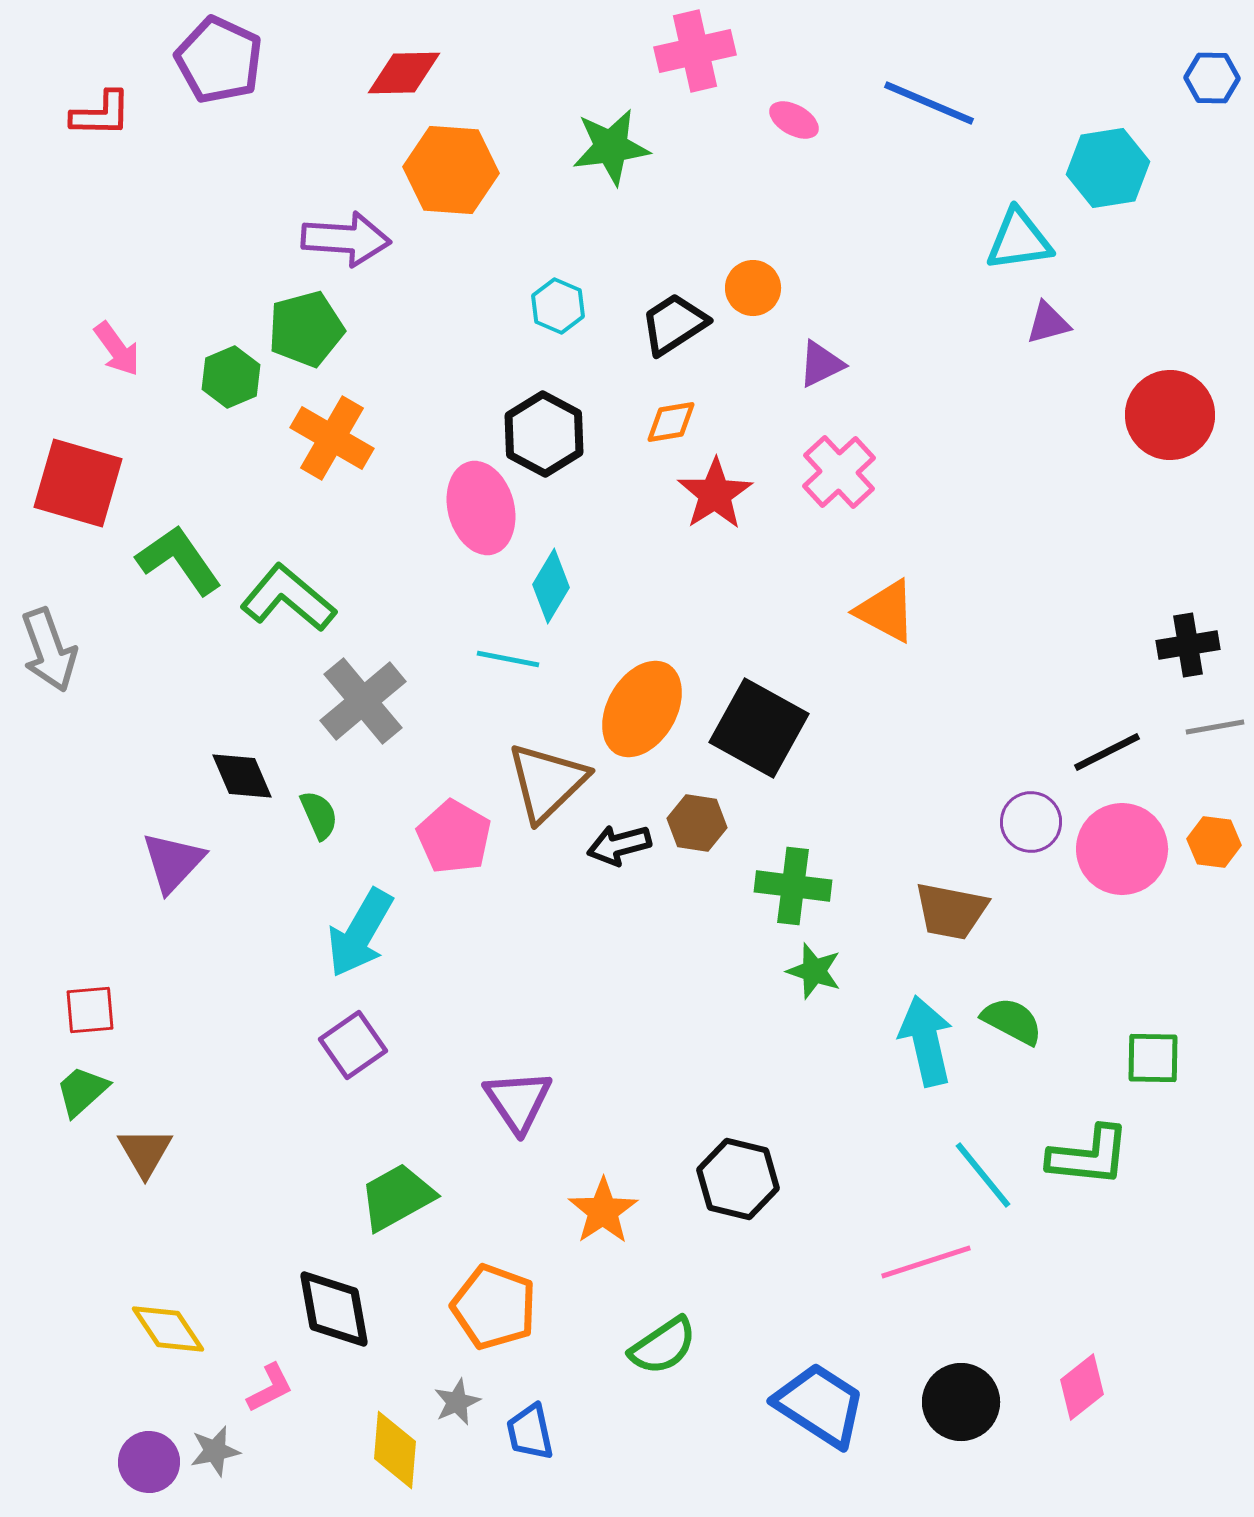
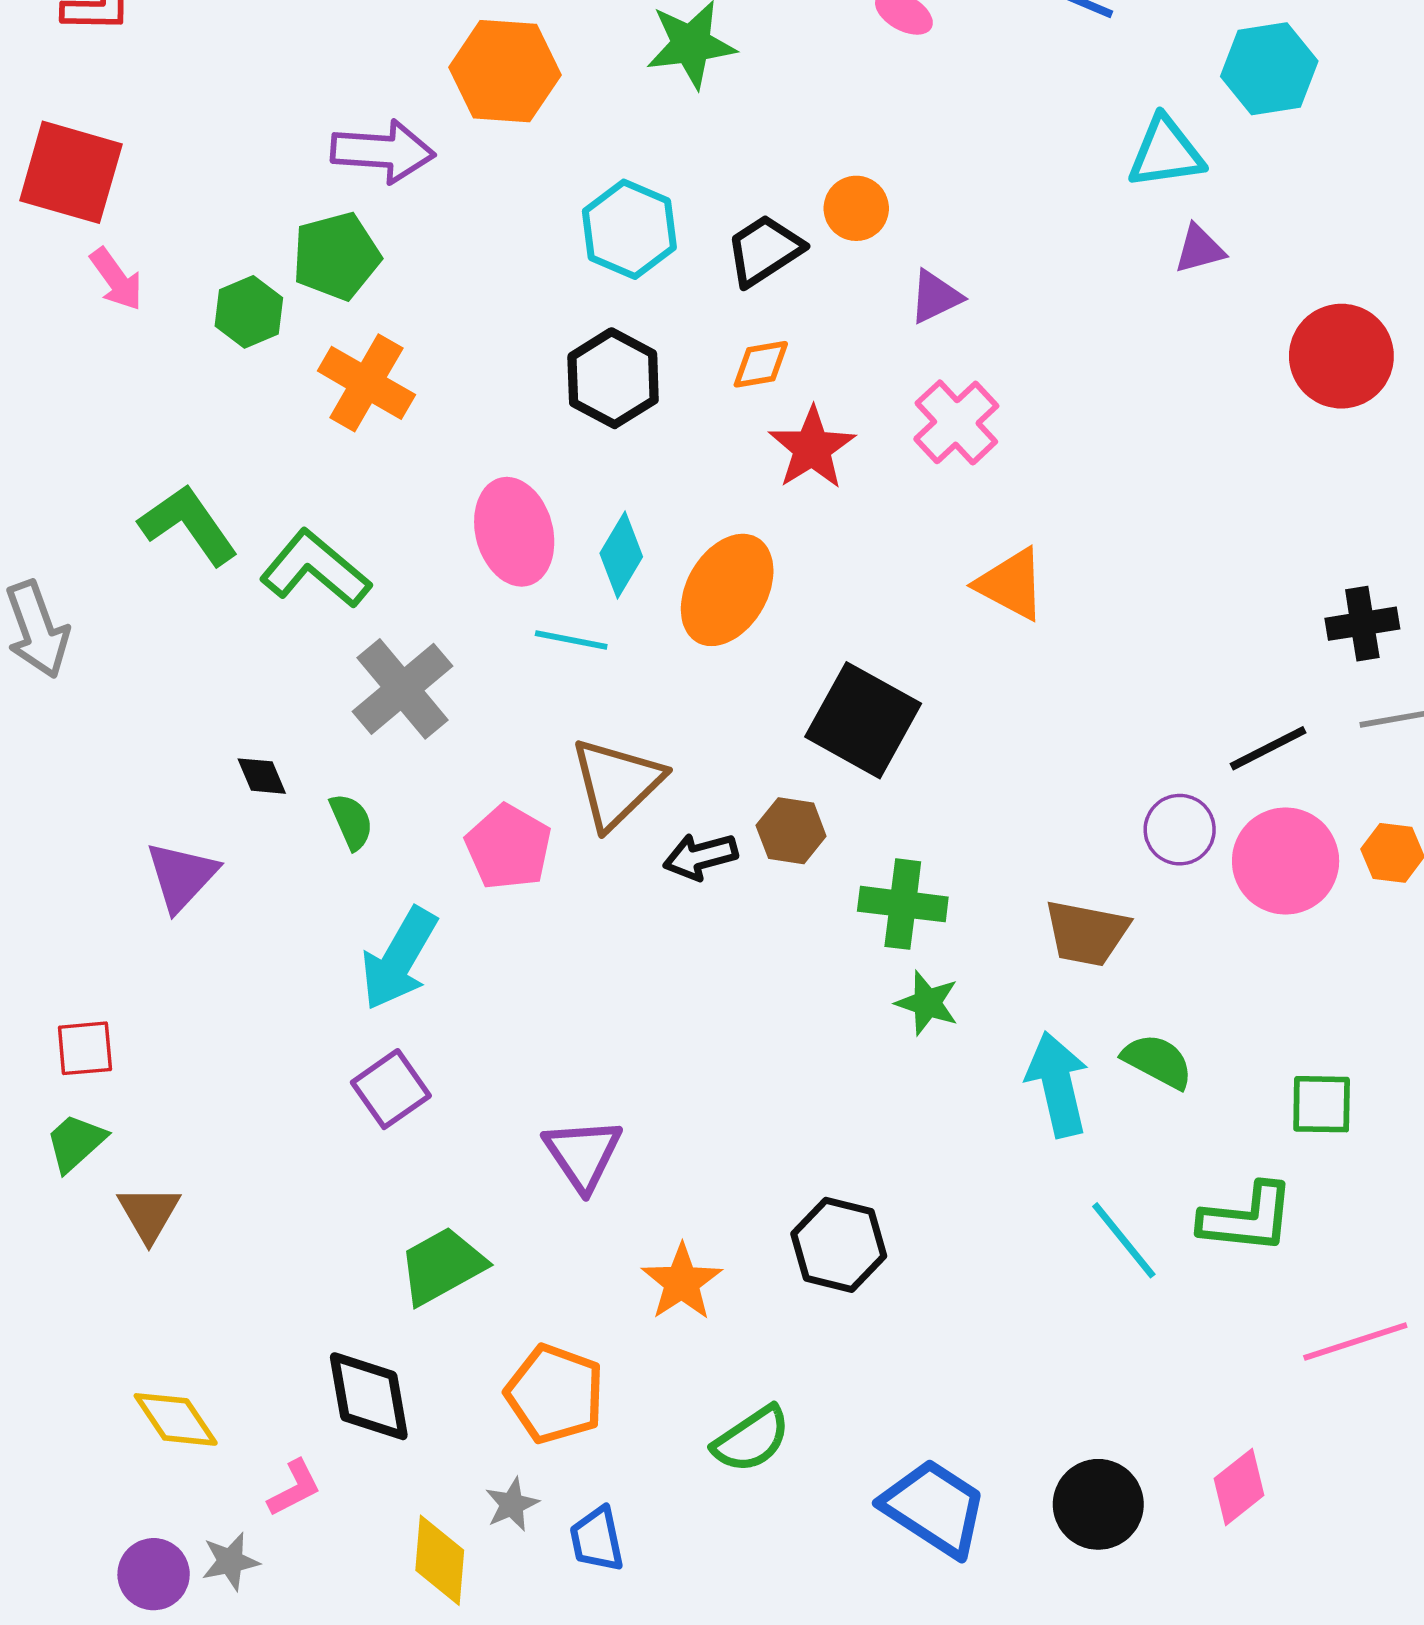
cyan hexagon: (558, 306) -> (629, 229), size x1.5
red square: (78, 483) -> (71, 172), moved
pink ellipse: (481, 508) -> (514, 532), moved
orange ellipse: (642, 709) -> (727, 590), moved
black diamond: (242, 776) -> (262, 776), size x0.7
pink line: (926, 1262) -> (1355, 1341), moved

